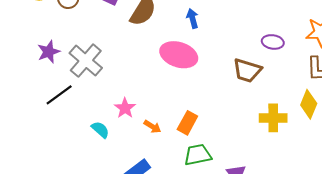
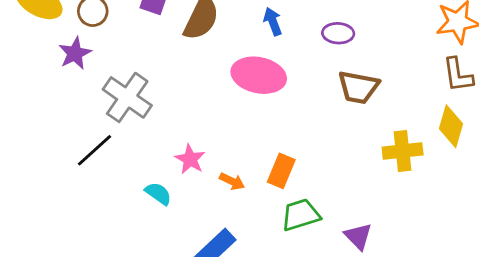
purple ellipse: (273, 42) -> (338, 33), moved
purple star: (49, 52) -> (75, 53), moved

